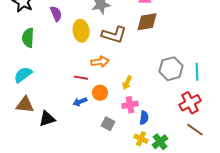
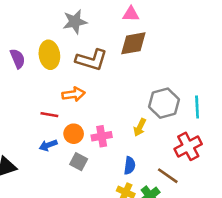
purple semicircle: (56, 14) -> (18, 59), moved
yellow arrow: (127, 83) -> (140, 127), moved
pink cross: (130, 105) -> (102, 136), moved
gray square: (108, 124) -> (79, 162), moved
brown line: (195, 130) -> (168, 176), moved

